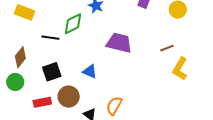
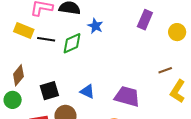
black line: (50, 38) -> (46, 39), moved
purple trapezoid: (119, 43) -> (127, 96), moved

